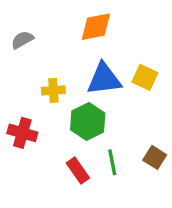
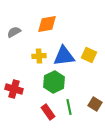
orange diamond: (96, 27) -> (47, 24), moved
yellow cross: (53, 90) -> (39, 56), moved

